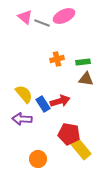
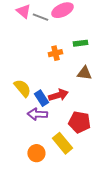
green rectangle: (83, 62) -> (80, 43), moved
purple arrow: (22, 119) -> (37, 114), moved
red pentagon: (69, 134) -> (79, 122), moved
yellow rectangle: (81, 149) -> (62, 143), moved

